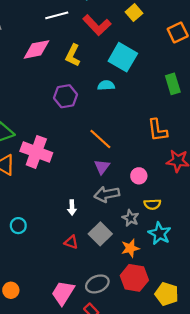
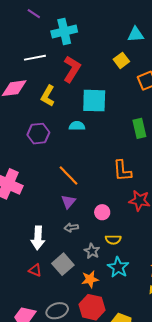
yellow square: (134, 13) -> (121, 60), moved
red L-shape: (97, 25) -> (72, 69), turned -108
cyan square: (123, 57) -> (94, 101), turned -32
gray arrow: (107, 194) -> (71, 227), size x0.6
white arrow: (72, 208) -> (38, 238), size x1.6

